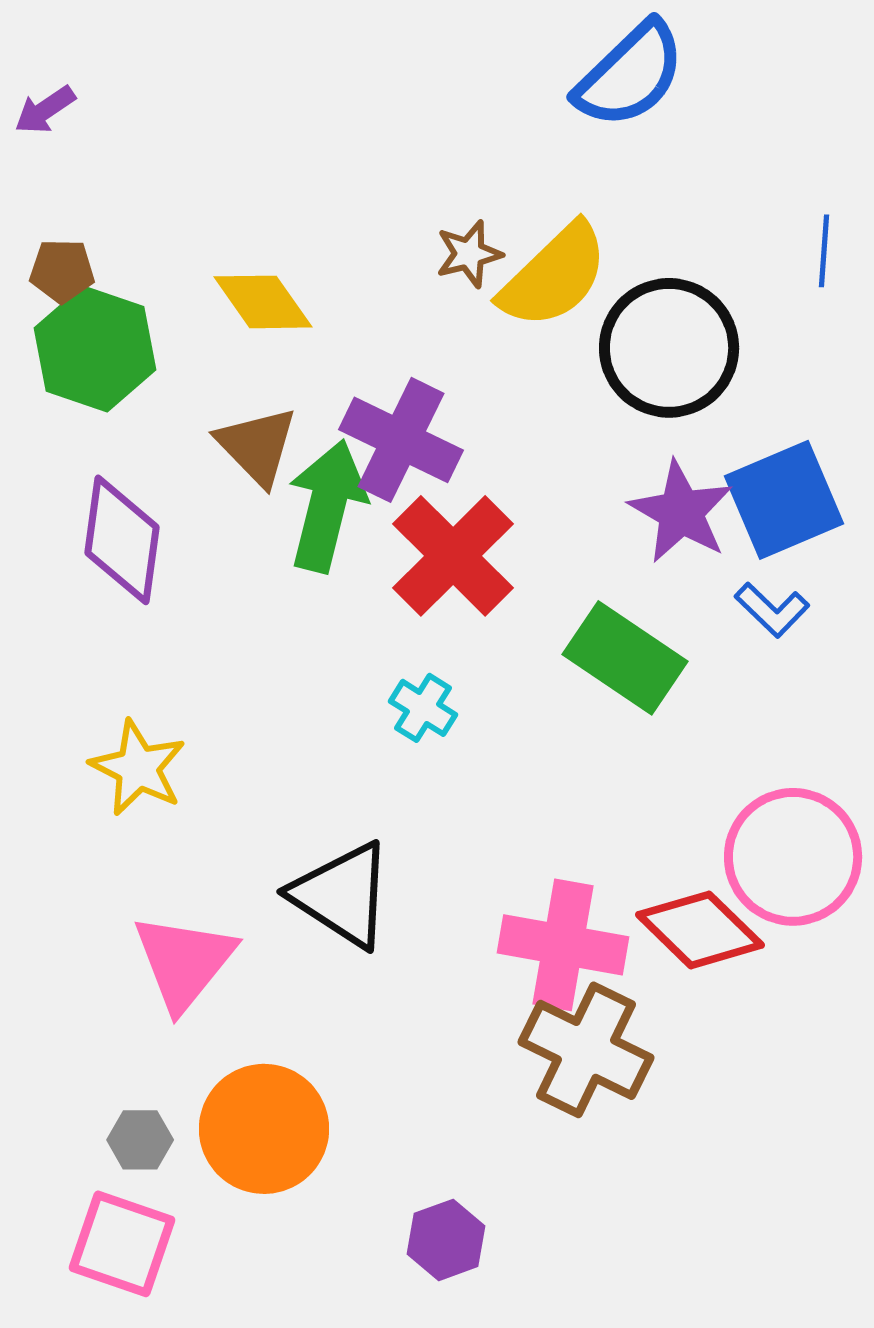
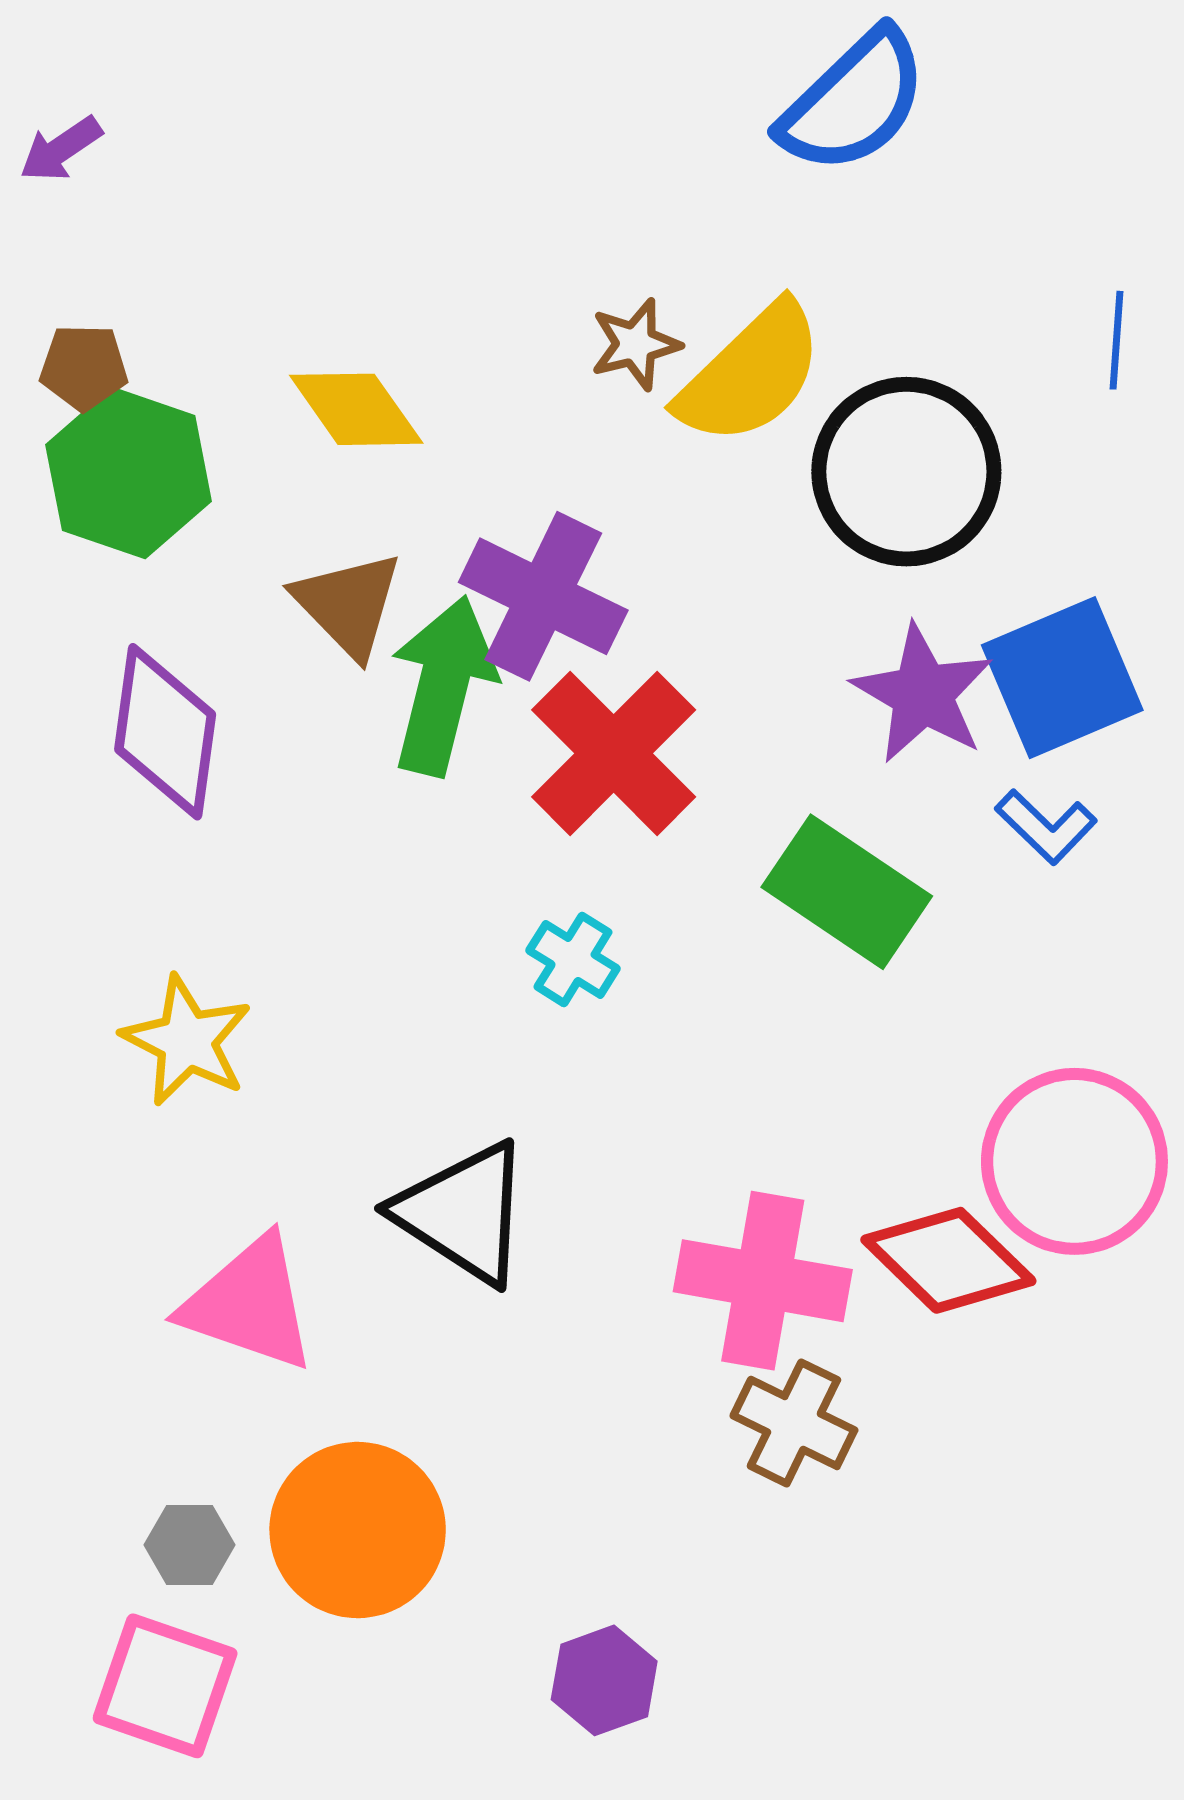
pink triangle: (184, 962) -> (249, 1304), turned -50
brown cross: (586, 1050) -> (794, 1423), size x0.7

